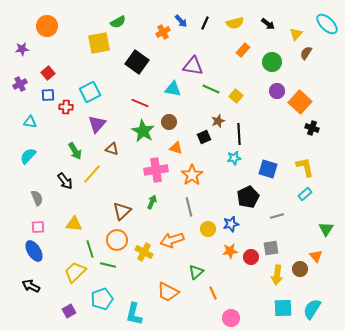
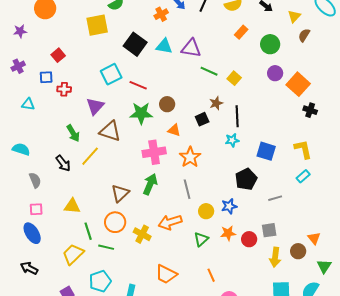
red square: (48, 73) -> (58, 55), moved
cyan triangle: (173, 89) -> (164, 46), moved
cyan square: (90, 92) -> (111, 74), moved
green star: (143, 131) -> (141, 113), turned -30
brown triangle: (112, 149) -> (110, 131), size x1.6
cyan semicircle: (28, 156) -> (21, 149), moved, turned 66
green arrow: (152, 202) -> (150, 184), size x1.5
green triangle: (326, 229) -> (324, 266), moved
green triangle: (196, 272) -> (201, 239), moved

